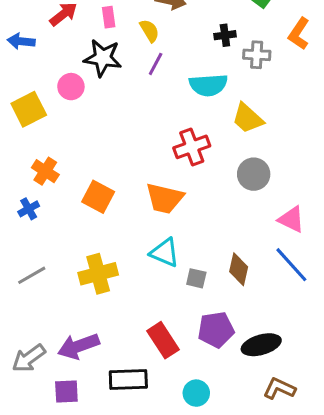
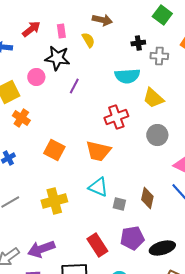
purple line: (156, 64) -> (74, 86), moved
orange cross: (45, 171) -> (21, 118), moved

